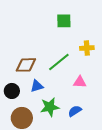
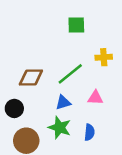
blue triangle: (37, 86) -> (63, 103), moved
green star: (50, 107) -> (60, 128), turned 30
blue semicircle: (75, 111) -> (89, 132), turned 128

